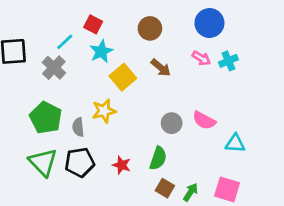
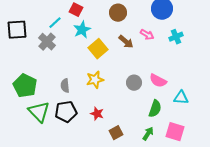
pink arrow: (201, 58) -> (147, 35), moved
yellow star: (104, 111) -> (95, 80), moved
green pentagon: (46, 118) -> (25, 86), moved
green semicircle: (158, 158) -> (155, 109), moved
brown square: (165, 188) -> (116, 133), moved, turned 32

